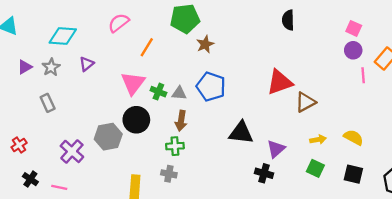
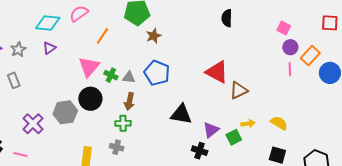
cyan diamond: (63, 36) -> (48, 23), moved
purple circle: (353, 50) -> (290, 47), moved
red triangle: (280, 82) -> (217, 72), turned 45
green square: (315, 168) -> (234, 137), moved, turned 35

